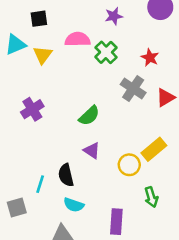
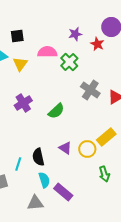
red star: (150, 58) -> (97, 44), moved
purple cross: (32, 109) -> (23, 103), moved
purple triangle: (92, 151) -> (65, 148), moved
cyan semicircle: (74, 205) -> (44, 180), turned -126
purple rectangle: (116, 222) -> (63, 192), moved, turned -54

